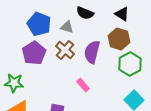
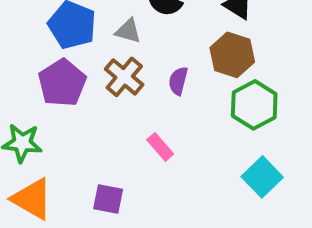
purple semicircle: (92, 52) -> (178, 81), size x0.6

